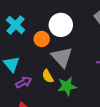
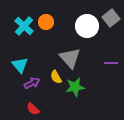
white circle: (61, 25) -> (87, 26), moved
orange circle: (42, 39) -> (46, 22), moved

